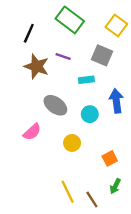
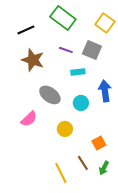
black line: (29, 33) -> (26, 30), turned 42
purple line: (63, 57) -> (66, 50), moved
brown line: (92, 199) -> (83, 163), moved

